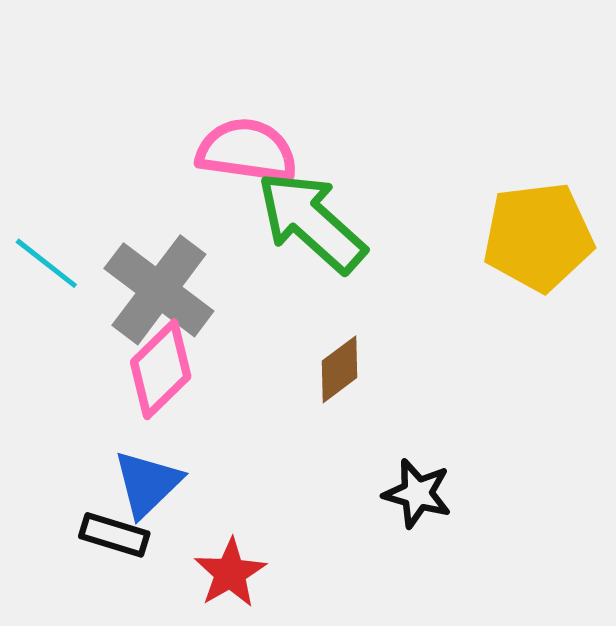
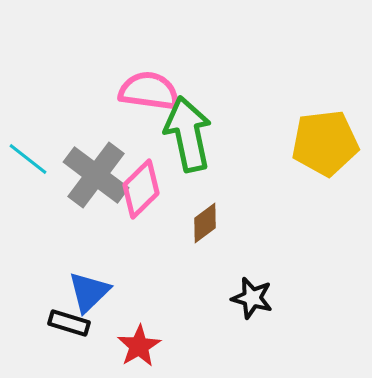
green arrow: (311, 222) -> (188, 134), turned 36
pink diamond: (161, 369) -> (141, 189), moved

